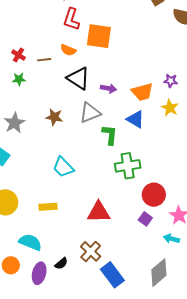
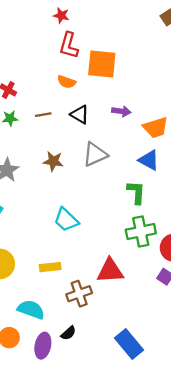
brown line: (44, 60) -> (43, 115), moved
black triangle: (78, 78) -> (80, 115), size x0.7
purple arrow: (108, 88) -> (121, 111), moved
green L-shape: (110, 135) -> (136, 192), moved
green cross: (128, 166) -> (141, 232), moved
brown cross: (91, 251) -> (79, 294), moved, turned 30

